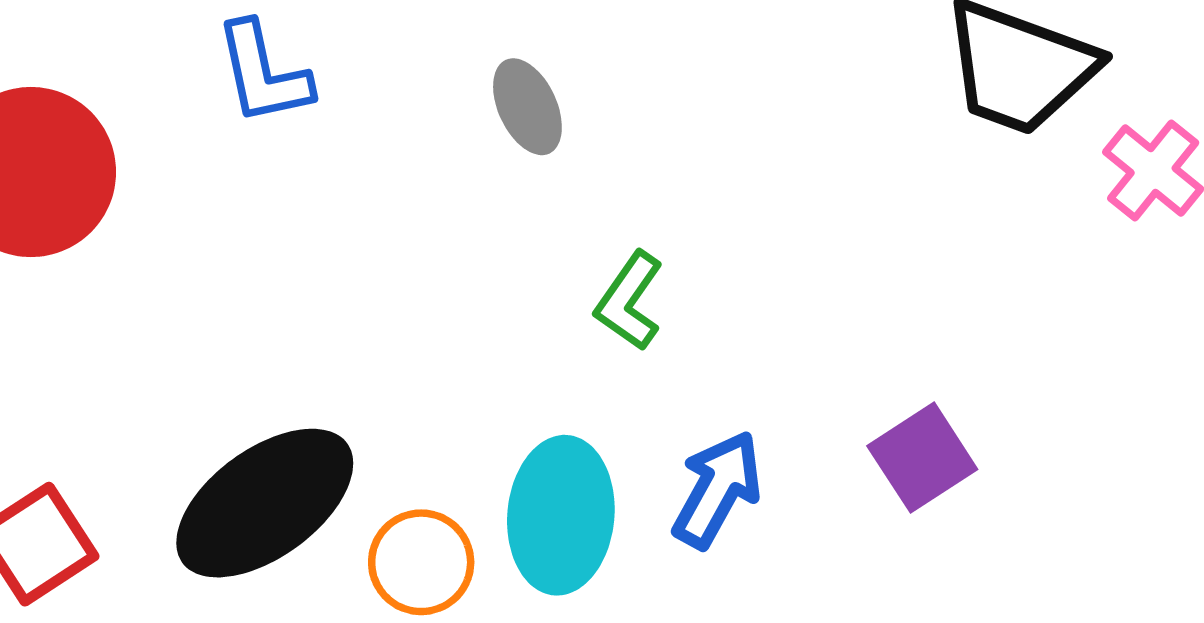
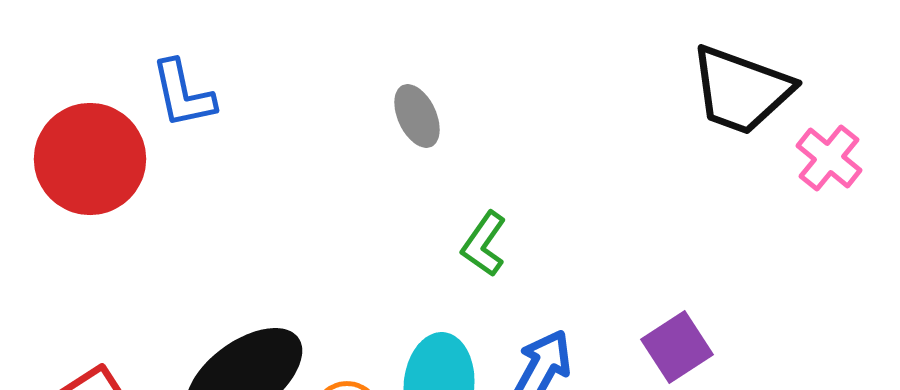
blue L-shape: (263, 73) -> (183, 94), moved

